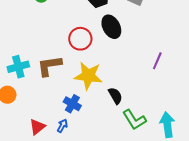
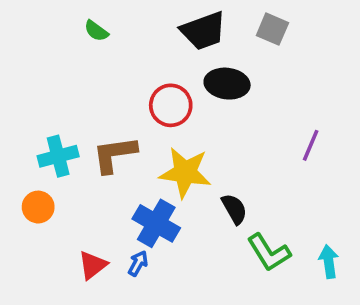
black ellipse: (111, 27) -> (227, 84), turned -55
blue cross: (72, 104) -> (156, 223), size x1.4
cyan arrow: (167, 125) -> (329, 262), size x0.7

